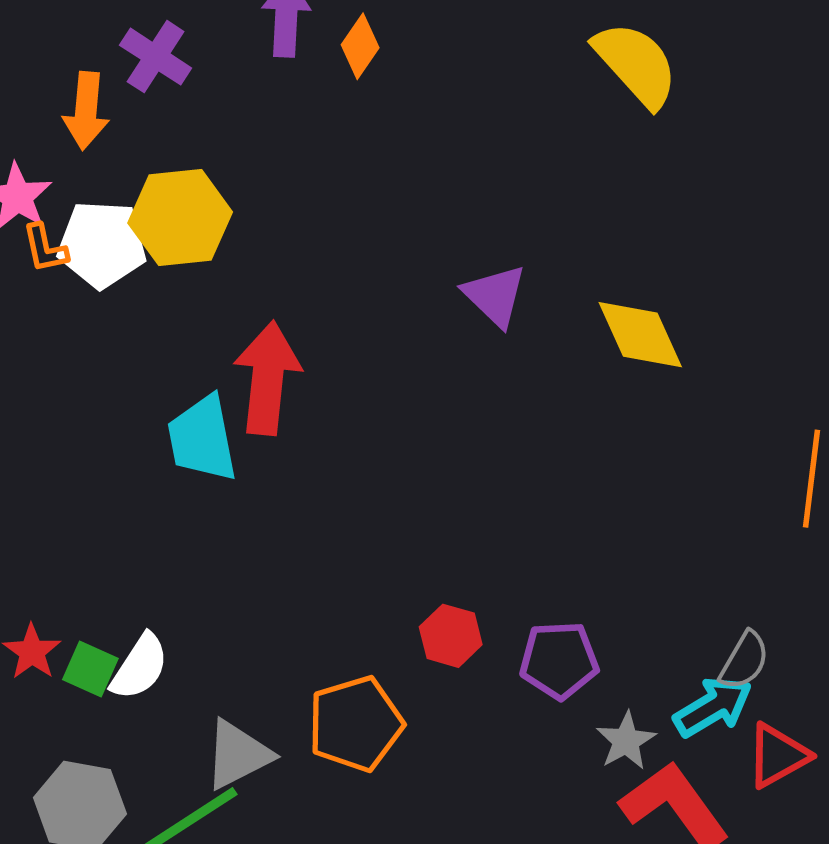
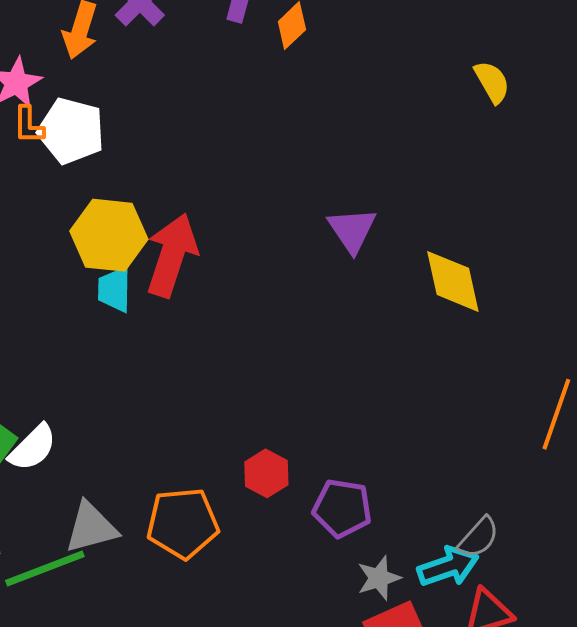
yellow semicircle: (636, 64) -> (492, 82), size x0.6
yellow hexagon: (180, 217) -> (109, 235), moved
cyan trapezoid: (202, 439) -> (114, 289), size x0.7

